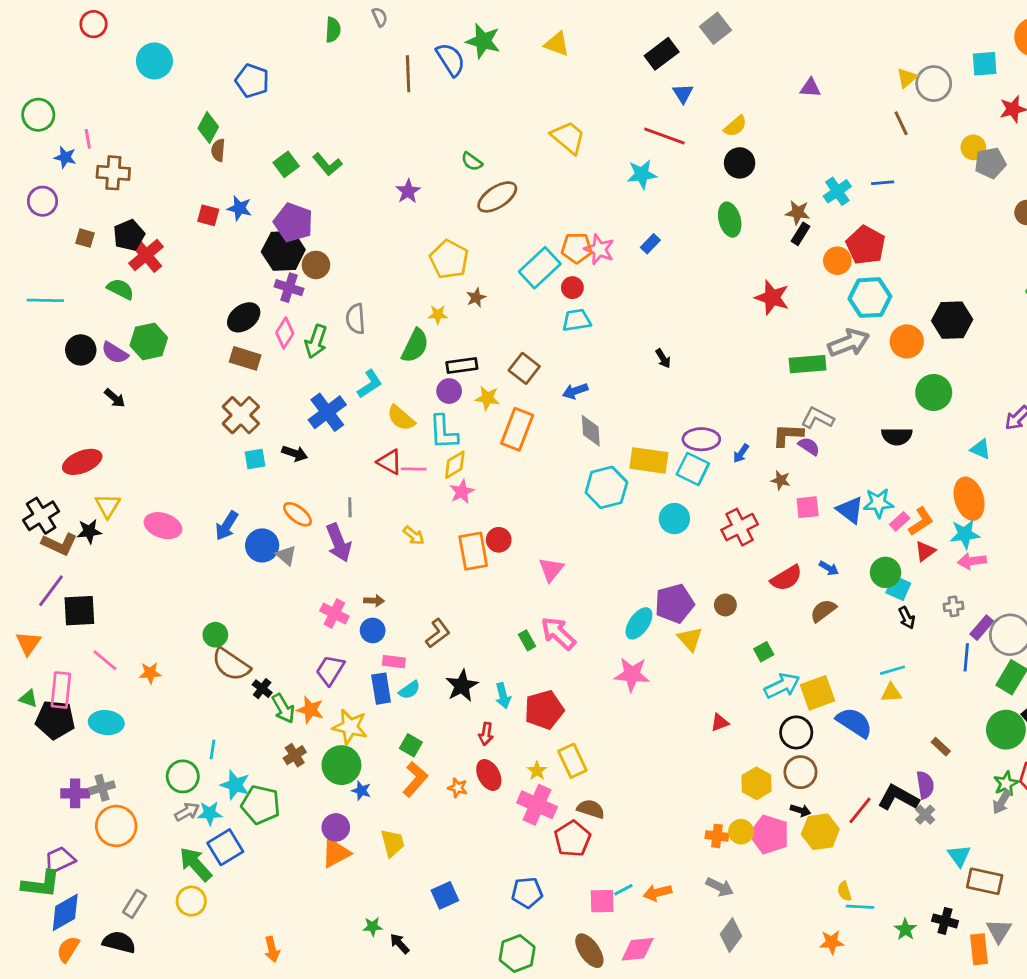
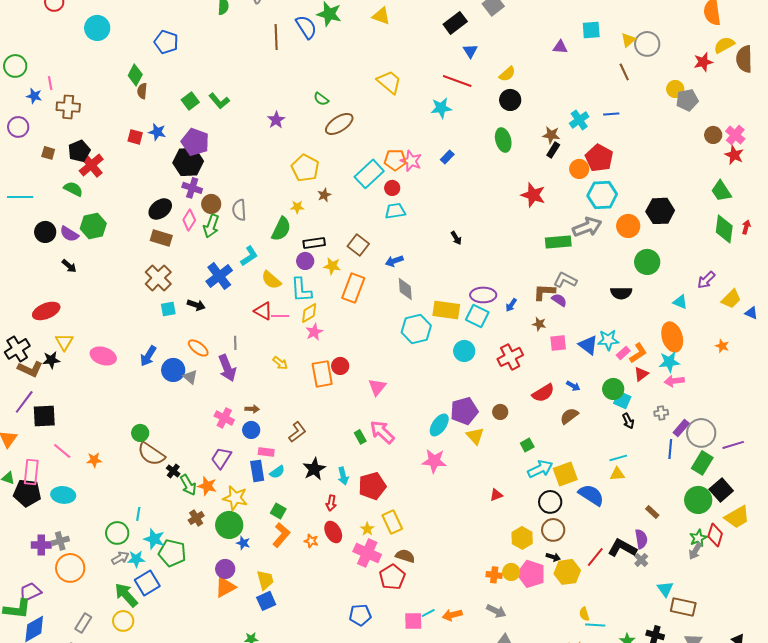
cyan square: (985, 64) -> (591, 30), moved
brown circle: (316, 265) -> (211, 204), moved
blue square: (445, 895) -> (266, 601), moved

